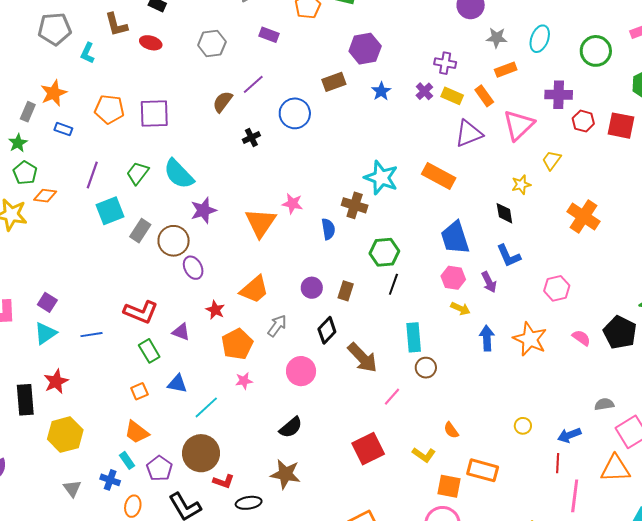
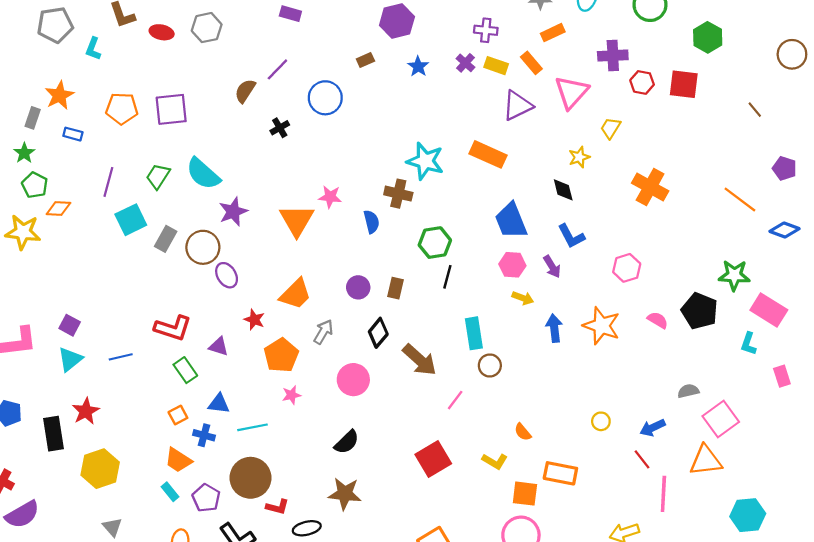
gray hexagon: (212, 43) -> (207, 28), moved
brown rectangle: (334, 82) -> (365, 60), size x0.7
cyan line: (206, 407) -> (252, 427), turned 36
red line: (558, 463) -> (642, 459), turned -36
blue cross: (110, 480) -> (204, 435), moved

